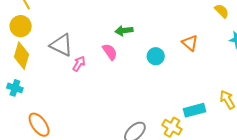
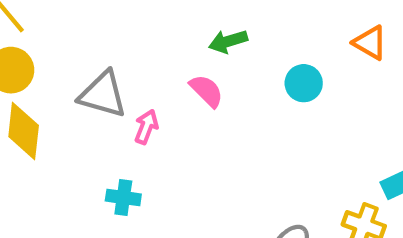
cyan cross: (15, 88) -> (123, 198), moved

